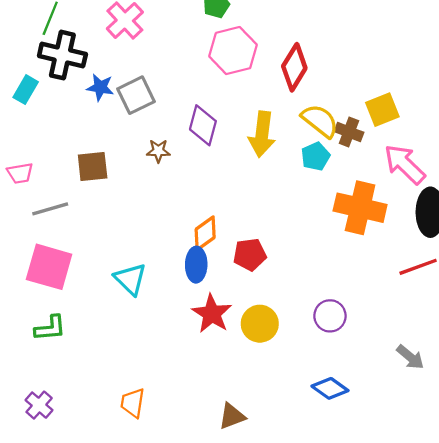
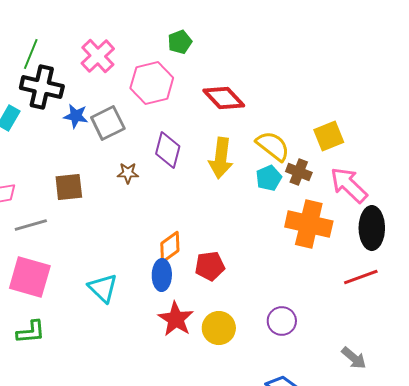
pink hexagon: (233, 51) -> (152, 83), moved
red diamond: (294, 67) -> (224, 98), moved, turned -75
brown cross: (349, 132) -> (299, 172), moved

